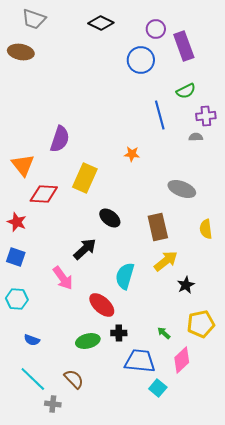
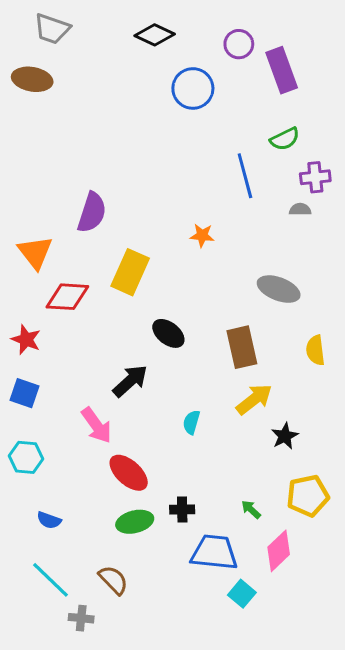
blue circle: (141, 60) -> (193, 88), moved
cyan semicircle: (125, 276) -> (191, 422), size x0.6
red ellipse: (102, 305) -> (129, 473), moved

